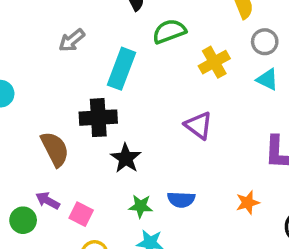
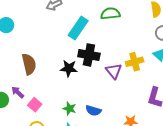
yellow cross: (214, 62) -> (135, 62), moved
black cross: (98, 118) -> (89, 55), moved
black star: (126, 158) -> (69, 68), moved, turned 30

